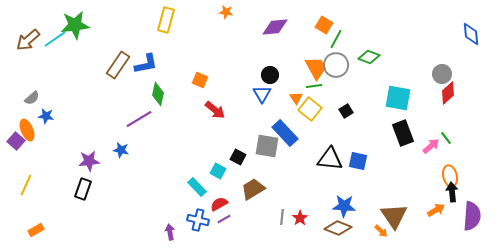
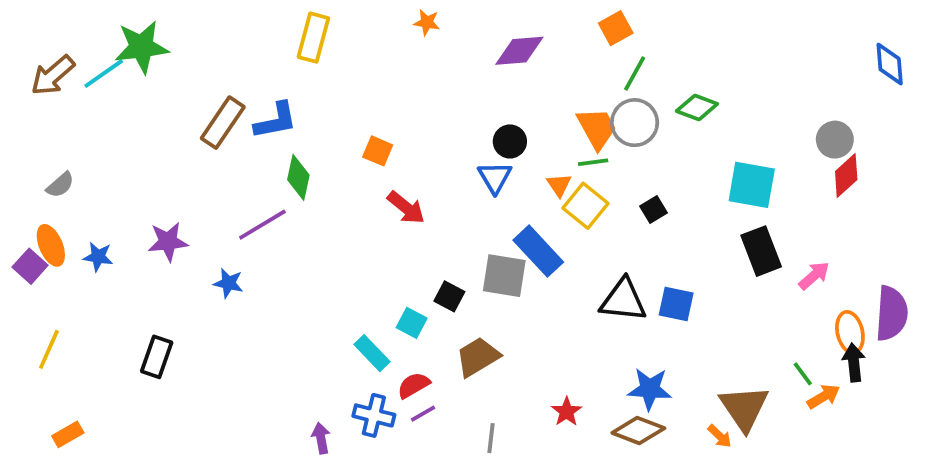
orange square: (324, 25) -> (616, 28), moved, turned 30
blue star: (46, 116) -> (98, 257), moved
green line: (446, 138) -> (803, 374), moved
purple star: (89, 161) -> (168, 242), moved
purple semicircle: (472, 216) -> (892, 313), moved
gray line: (282, 217) -> (491, 438), moved

